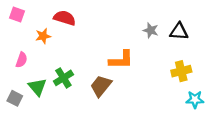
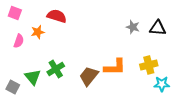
pink semicircle: (22, 60) -> (19, 41), moved
orange L-shape: (121, 60) -> (115, 67), moved
yellow cross: (181, 71) -> (149, 65), moved
cyan star: (195, 99) -> (162, 84), moved

